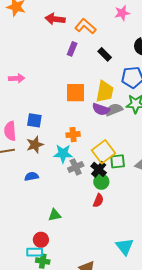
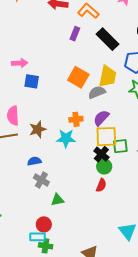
black rectangle: (105, 54) -> (108, 39), size x1.6
orange square: (75, 93) -> (78, 77), turned 30
purple semicircle: (101, 109) -> (101, 118), moved, turned 114
gray semicircle: (114, 110) -> (97, 92), moved
blue square: (34, 120) -> (32, 81), moved
yellow square: (103, 152) -> (106, 137), turned 35
gray cross: (76, 167) -> (41, 180), moved, turned -35

